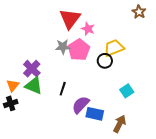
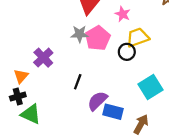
pink star: (88, 29) -> (123, 14), moved
green triangle: (34, 86) -> (31, 114), moved
cyan square: (127, 91) -> (150, 87), size x1.5

